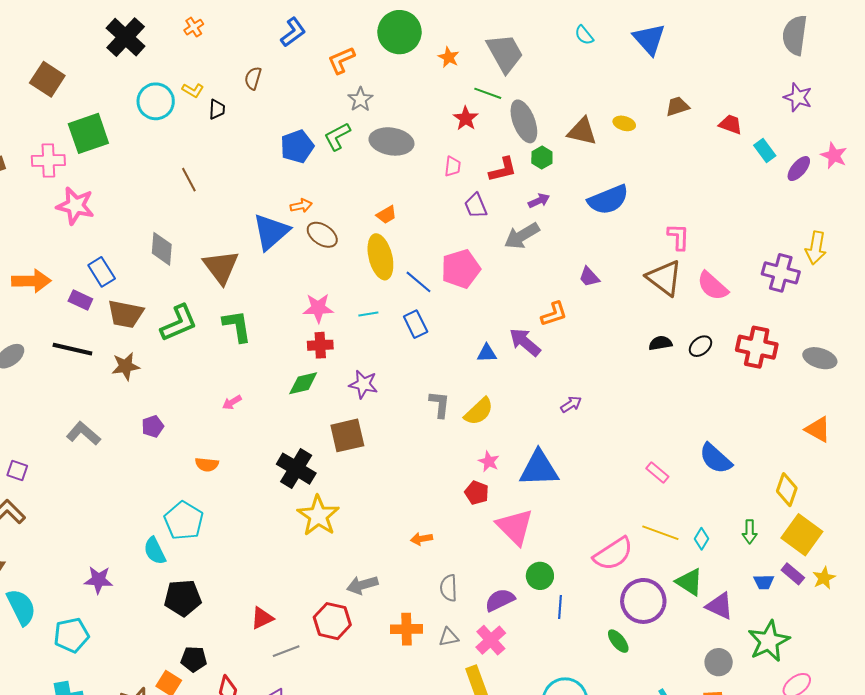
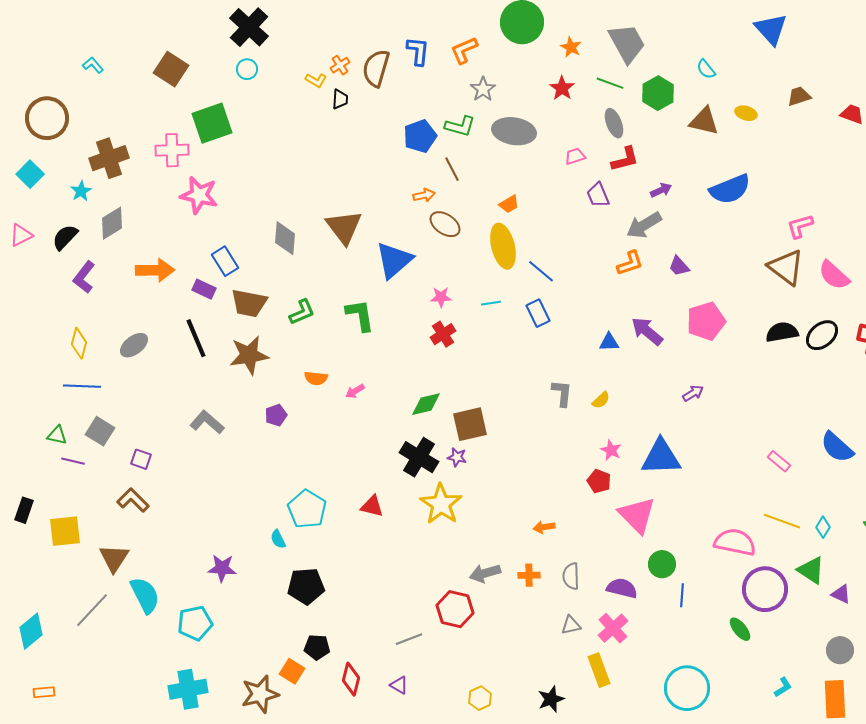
orange cross: (194, 27) -> (340, 65), moved
blue L-shape: (293, 32) -> (418, 51), moved, turned -48
cyan semicircle: (584, 35) -> (706, 69), moved
brown semicircle: (253, 78) -> (376, 68), size x1.6
cyan circle: (156, 101) -> (247, 69), moved, size x0.6
red star: (466, 118) -> (562, 88), moved
gray ellipse: (524, 121) -> (614, 123), moved, size x0.7
green L-shape: (337, 136) -> (460, 126), turned -136
green hexagon: (542, 158) -> (658, 93), moved, size x1.5
pink trapezoid: (453, 167) -> (575, 156), turned -115
brown line: (189, 180) -> (452, 169), moved
blue triangle: (271, 232) -> (394, 260), moved
pink L-shape: (678, 237) -> (800, 226), turned -108
brown triangle: (221, 267) -> (344, 227), moved
pink pentagon: (461, 269) -> (706, 321), moved
purple trapezoid: (589, 277) -> (679, 266), moved
pink star: (318, 308) -> (441, 297), size x0.7
orange L-shape: (554, 314) -> (630, 263), moved
green L-shape: (179, 323) -> (302, 312), size x0.7
black semicircle: (660, 343) -> (782, 332), size x1.4
red cross: (320, 345) -> (443, 334), turned -30
black ellipse: (700, 346) -> (822, 335), size x1.4
black line: (72, 349) -> (196, 338), turned 54
brown star: (126, 366) -> (249, 355), size x1.4
green diamond: (303, 383) -> (426, 404), moved
purple star: (363, 384) -> (457, 457), moved, size x0.7
yellow semicircle: (479, 411) -> (601, 400), size x0.6
orange semicircle: (207, 465) -> (316, 378), moved
cyan semicircle: (155, 551) -> (278, 539), size x0.7
pink semicircle: (613, 554) -> (735, 542), turned -135
purple semicircle: (500, 600) -> (622, 588), turned 40
purple triangle: (720, 606) -> (841, 594), size x0.7
red triangle: (262, 618) -> (372, 506), moved, turned 40
orange cross: (407, 629) -> (529, 575), moved, size x0.7

